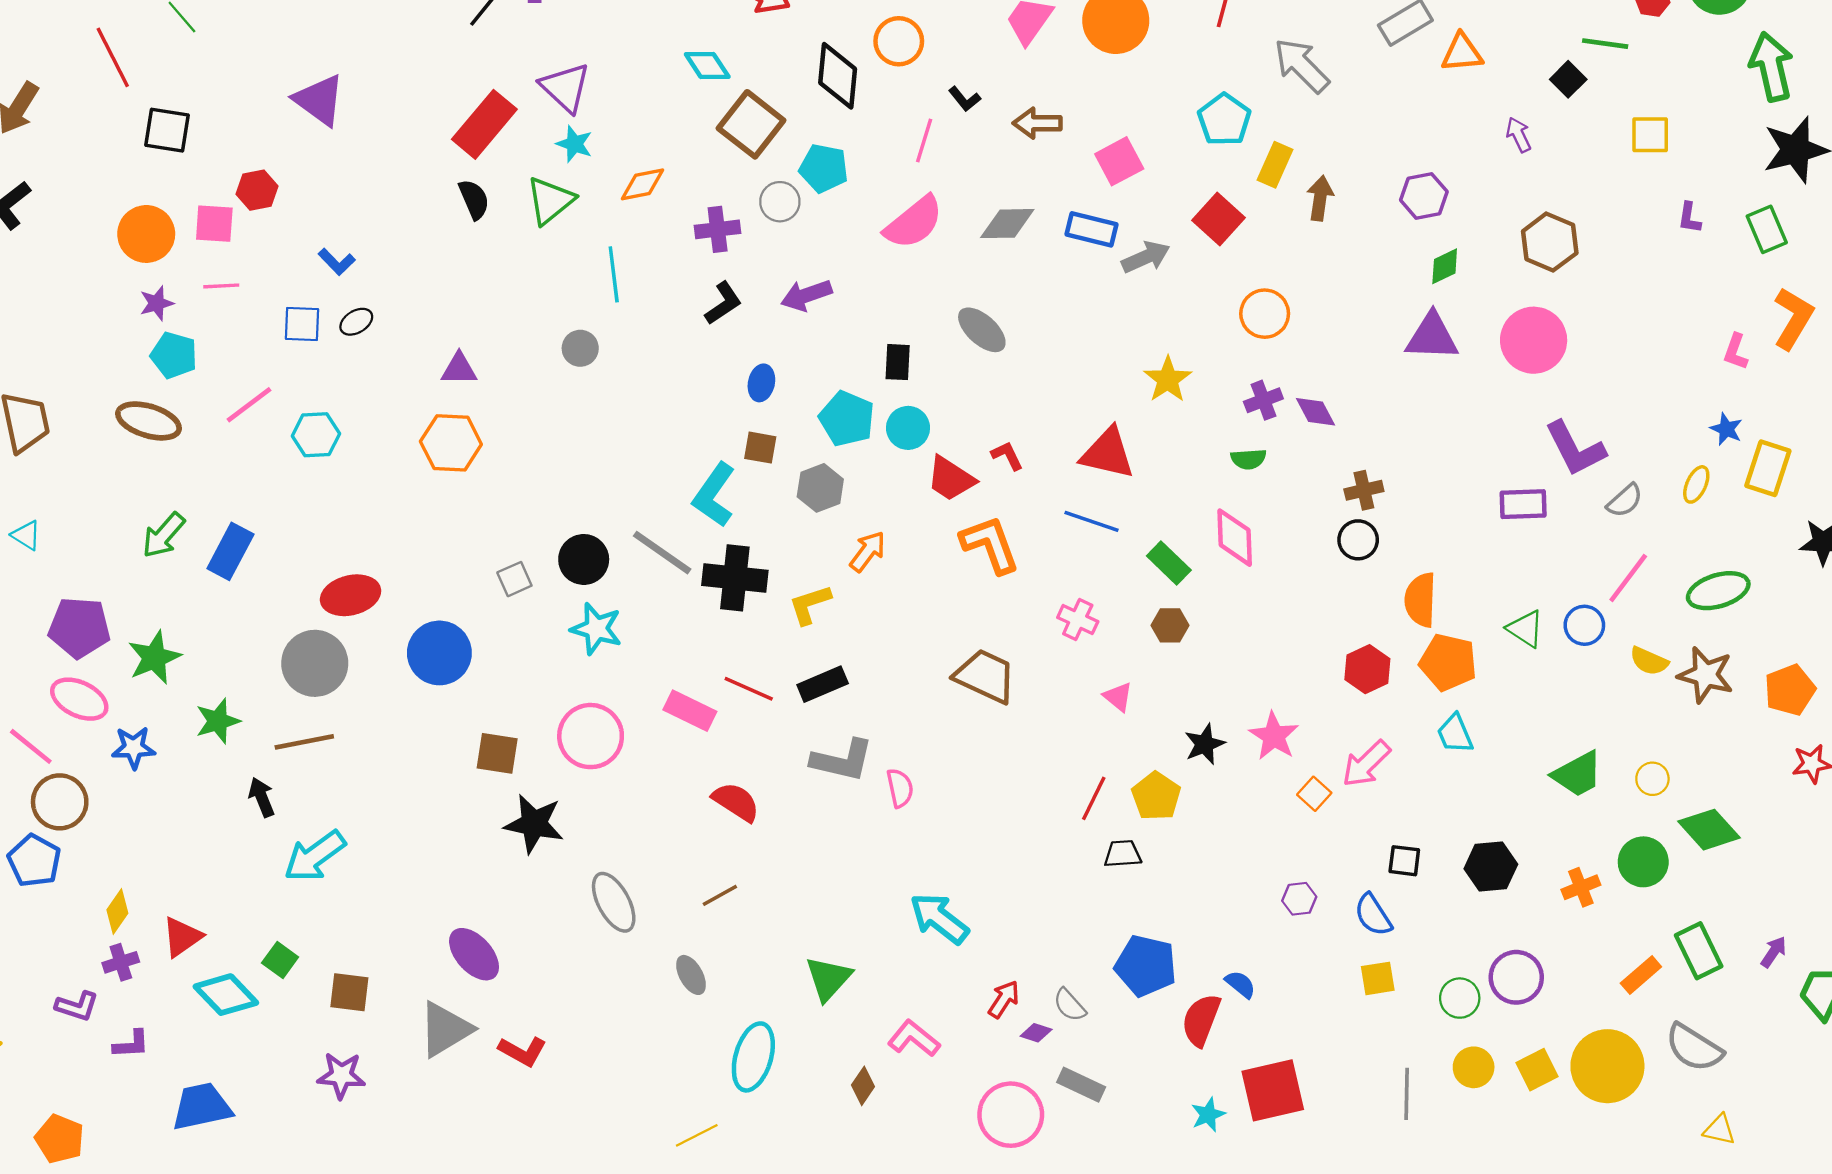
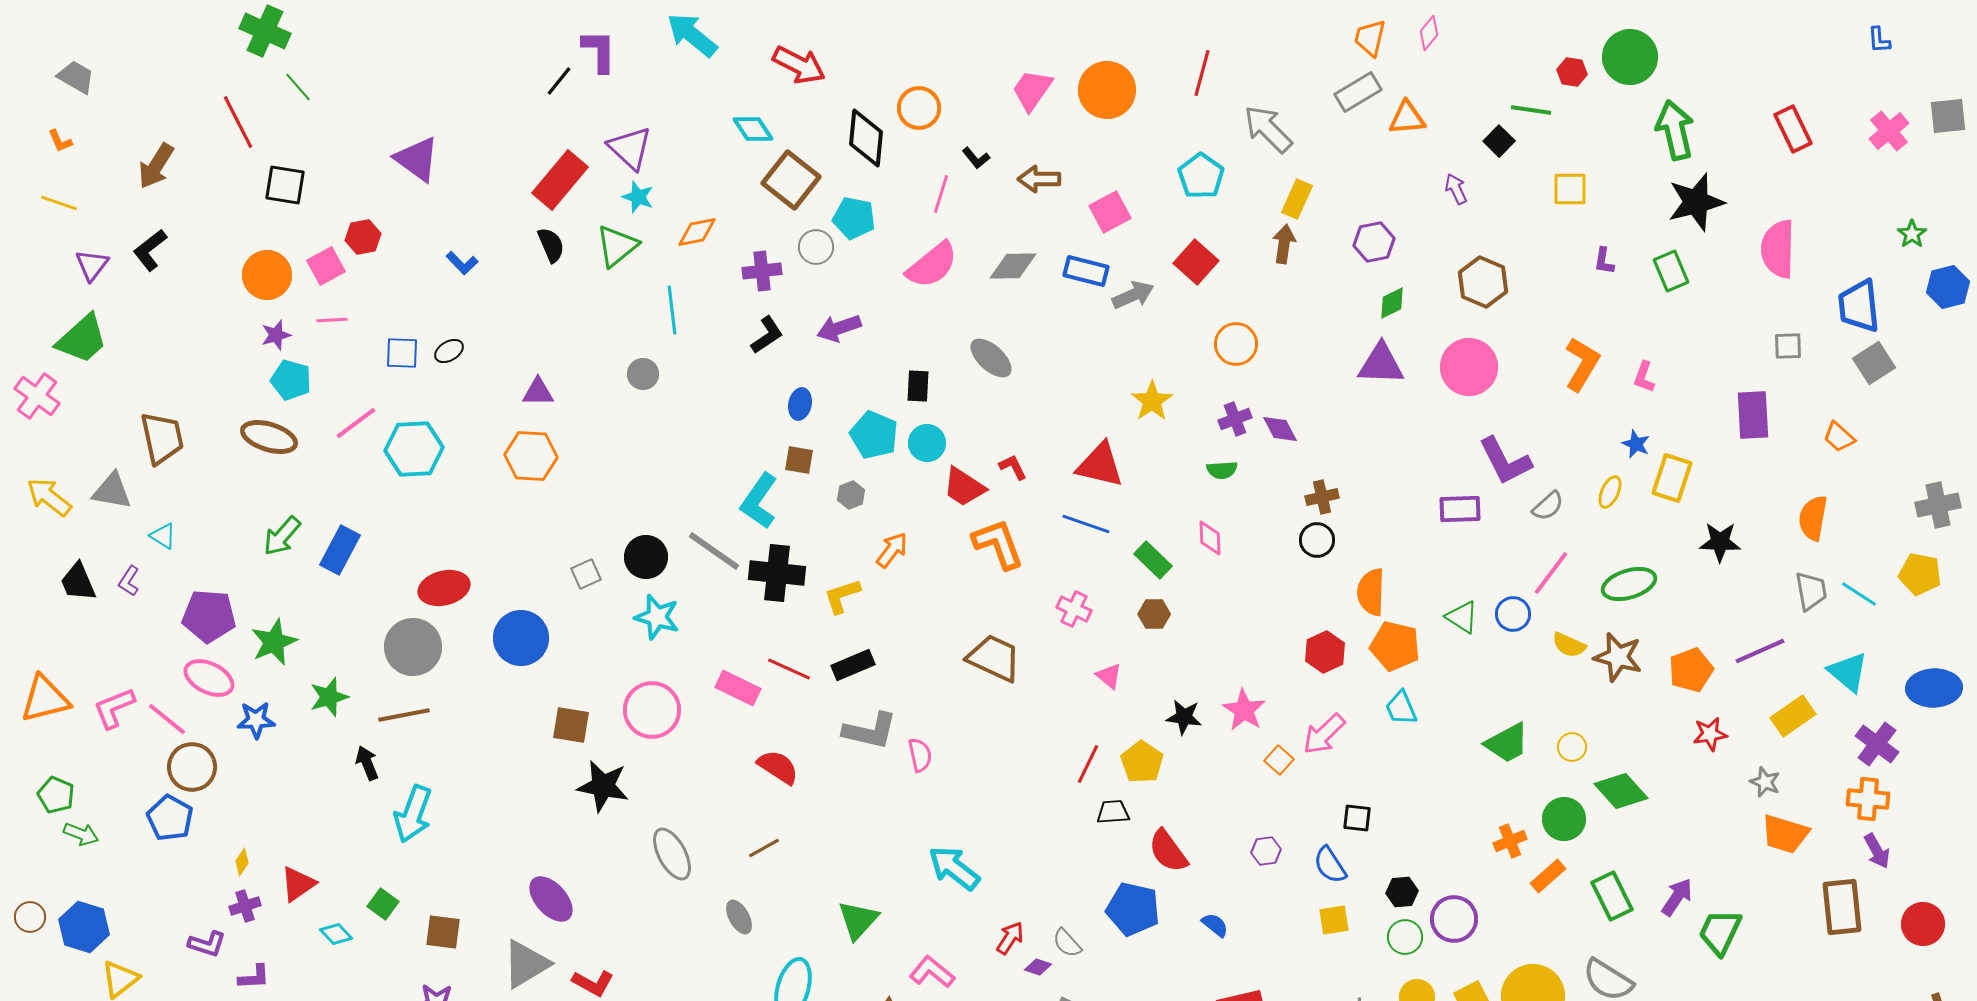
yellow rectangle: (1275, 165) -> (1297, 199), moved
pink square: (214, 224) -> (326, 266), turned -33
blue L-shape: (337, 262) -> (462, 263), moved
orange L-shape: (1793, 318) -> (1582, 364), moved
cyan hexagon: (316, 435) -> (414, 449), size x1.4
gray hexagon: (820, 488) -> (851, 495), size x0.7
pink diamond: (1235, 538) -> (1210, 538), size x0.7
black star: (1205, 744) -> (1184, 717), turned 30
cyan arrow: (315, 856) -> (413, 814), turned -34
black hexagon: (1491, 866) -> (1402, 892), moved, size x0.7
yellow diamond: (117, 912) -> (242, 862), size x0.7
purple arrow: (1774, 952) -> (1677, 897), size x1.4
orange rectangle: (1641, 975) -> (1548, 876), moved
cyan diamond: (226, 995) -> (336, 934), size x0.6
red semicircle: (1201, 1020) -> (1168, 851), moved, turned -57

